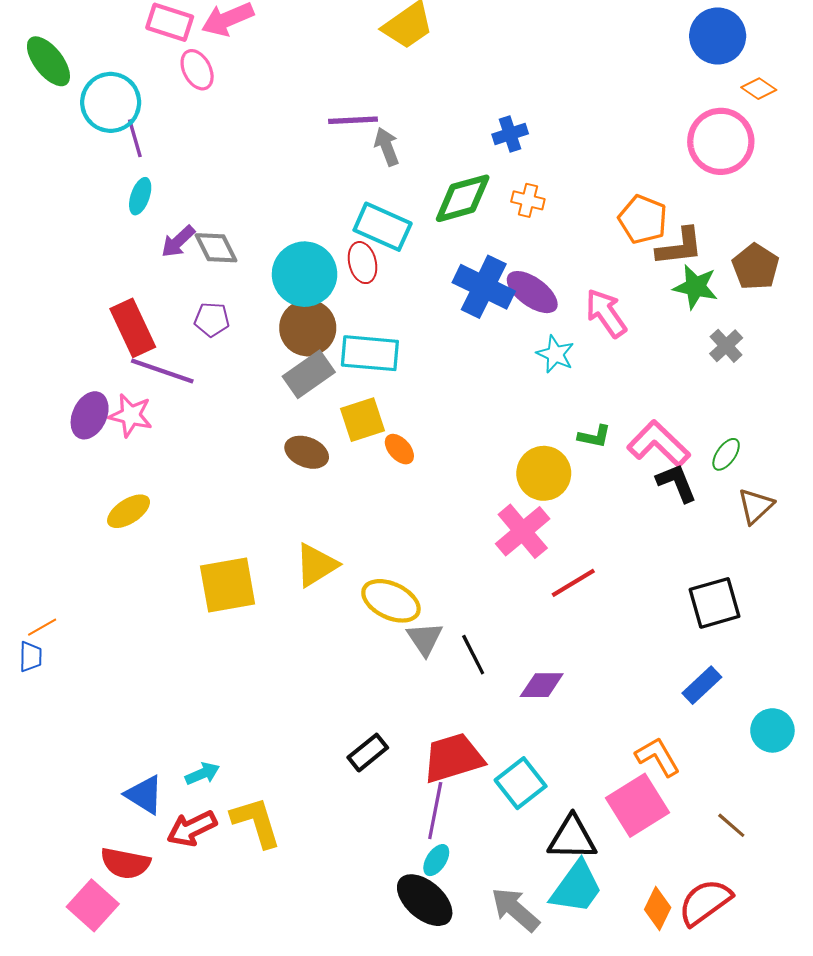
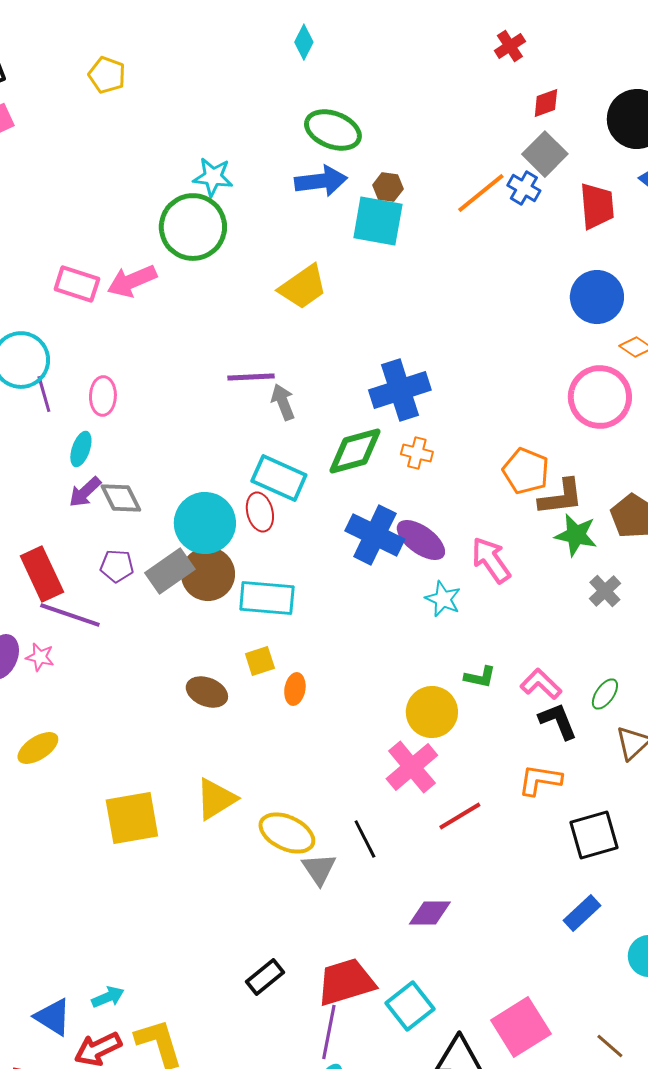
pink ellipse: (197, 70) -> (103, 396), moved, turned 30
blue cross: (510, 134) -> (400, 390), size x1.8
cyan ellipse: (140, 196) -> (81, 449), moved
gray rectangle: (309, 374) -> (170, 571), moved
pink star: (131, 415) -> (40, 657), size x0.7
yellow square: (363, 420) -> (260, 661), size x0.7
pink L-shape: (659, 444) -> (541, 684), size x0.7
orange ellipse: (399, 449) -> (295, 689), turned 52
black line: (473, 655) -> (365, 839), moved
orange L-shape: (658, 757) -> (540, 780), moved, turned -51

